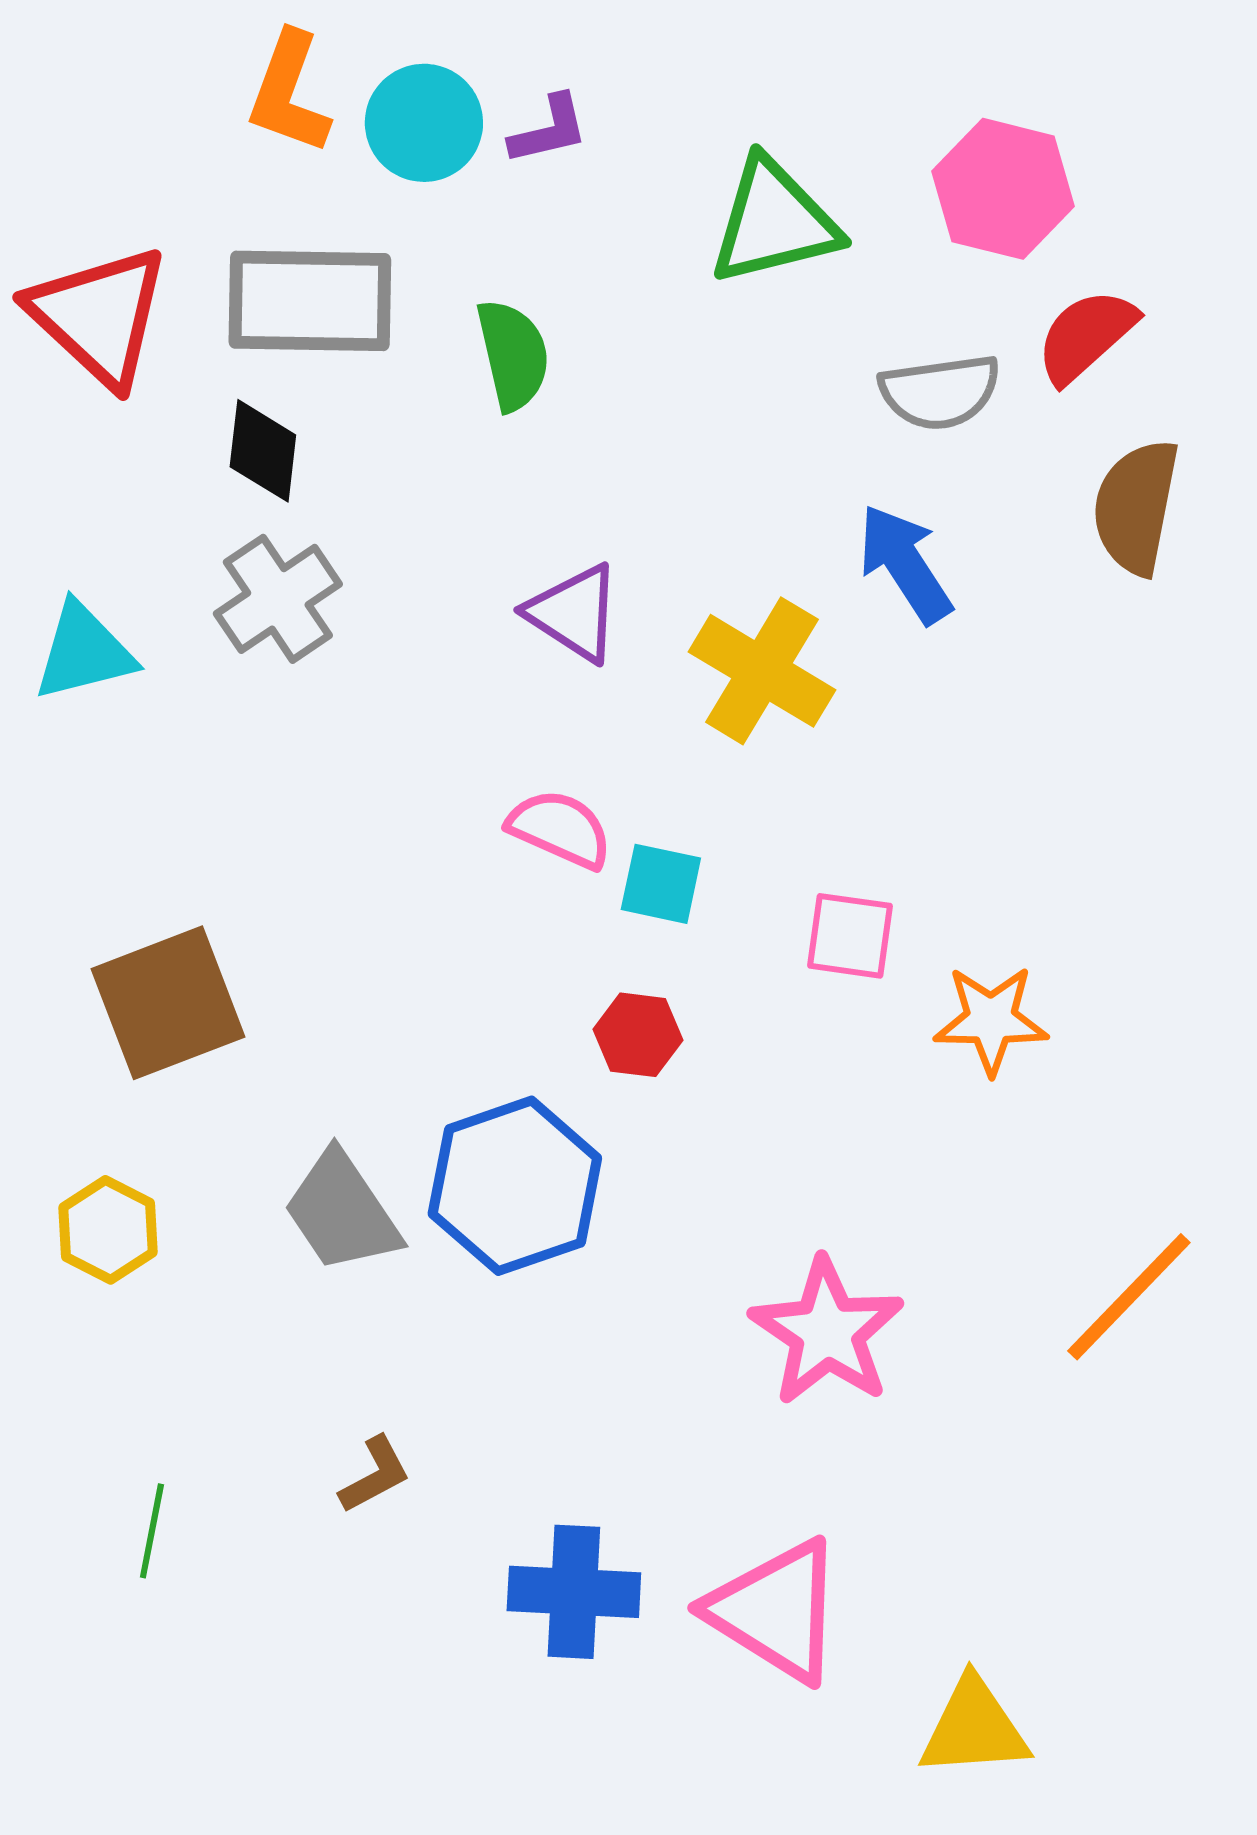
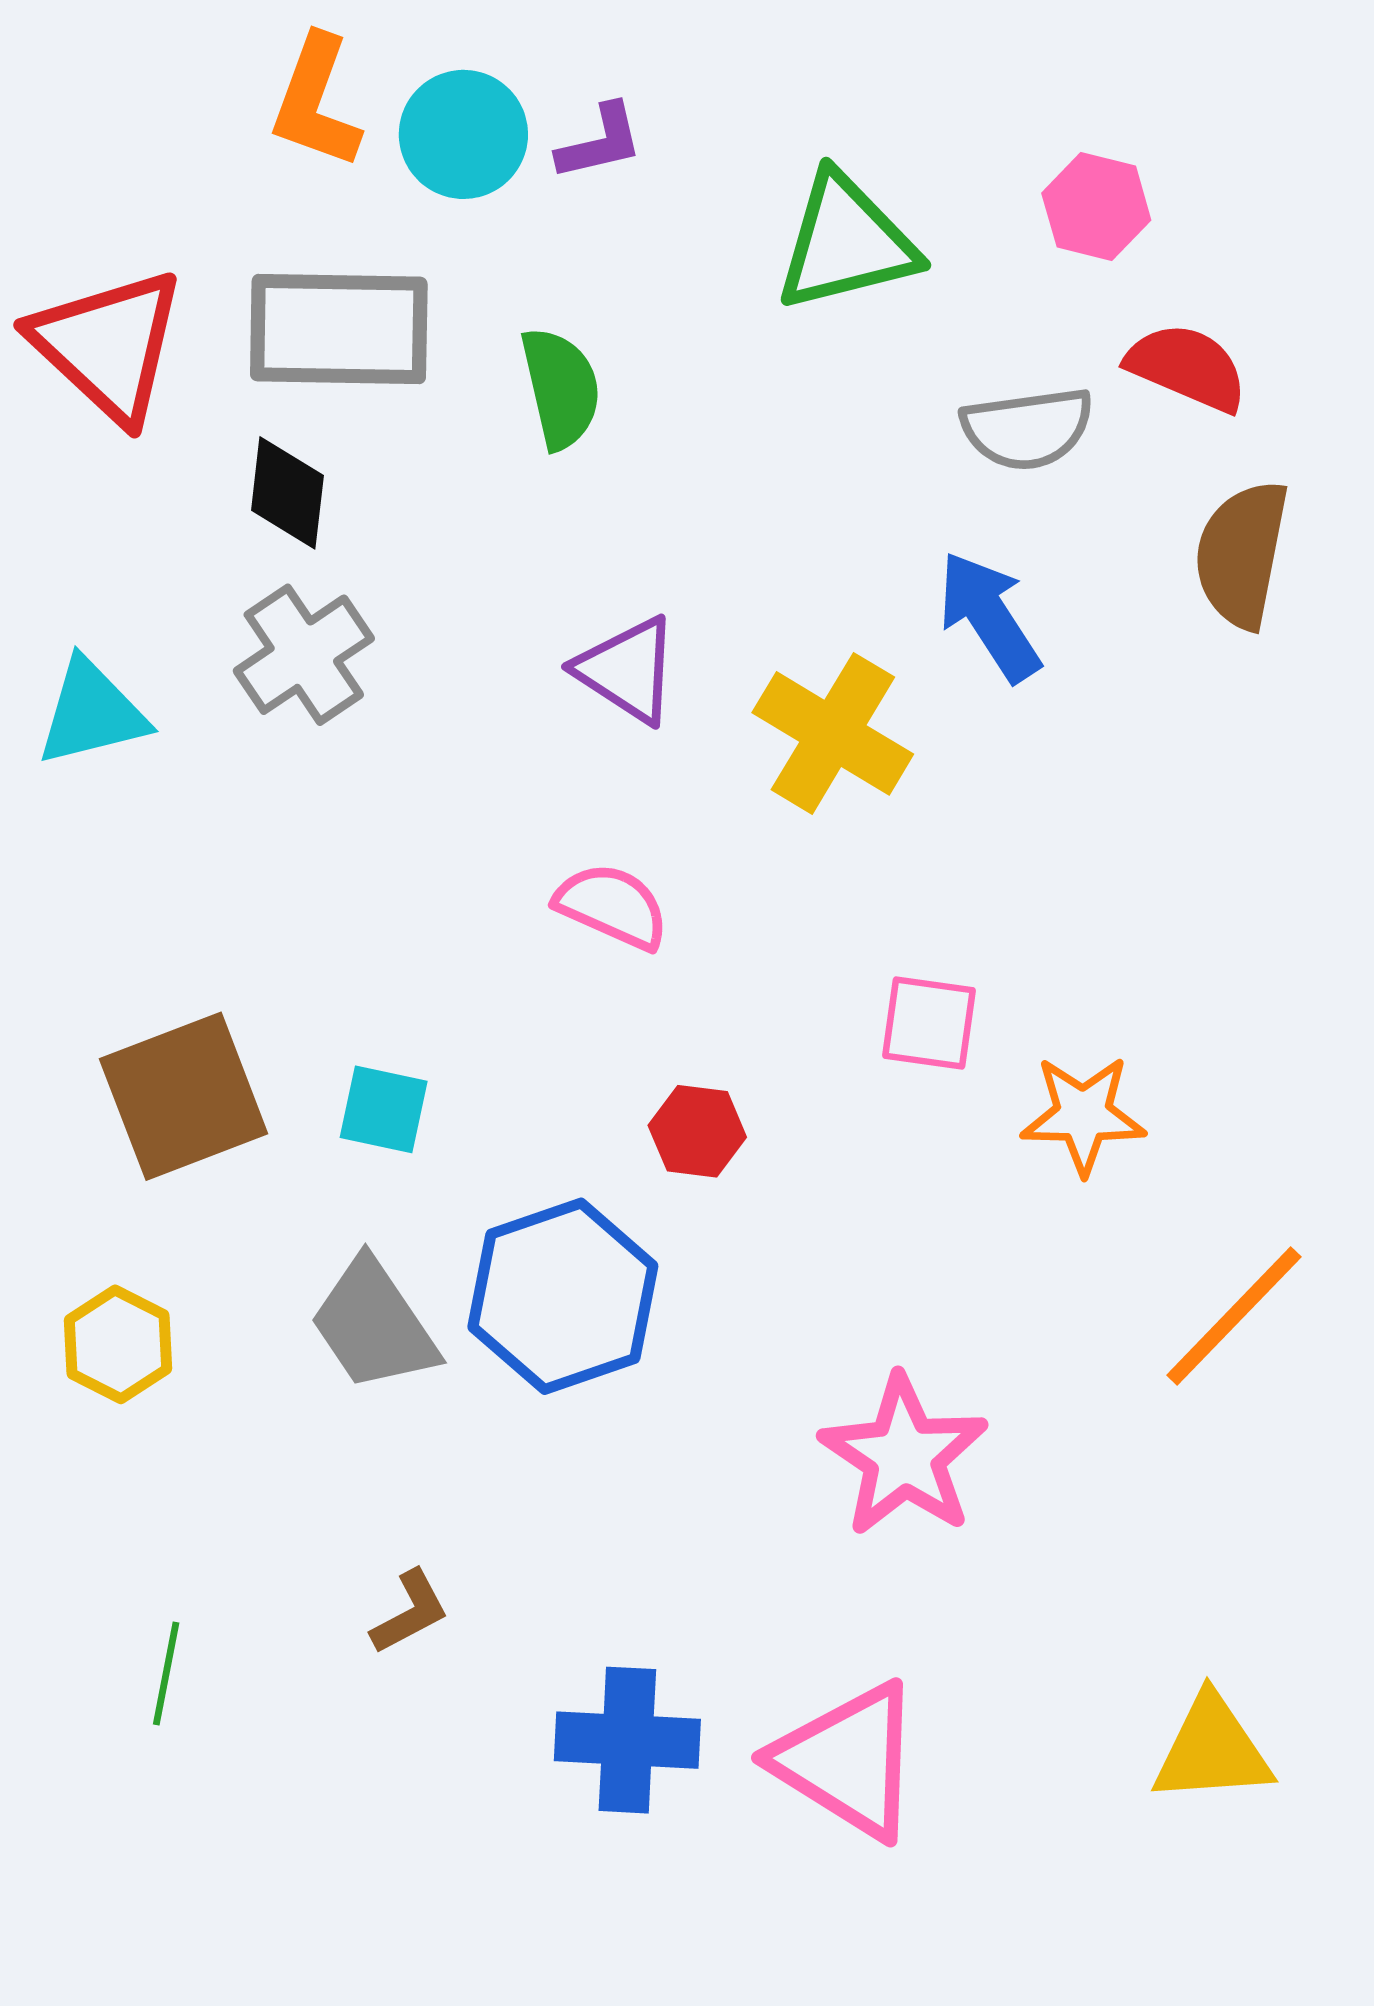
pink hexagon: (1003, 189) -> (1096, 207), size x0.7
red semicircle: (1086, 336) -> (1187, 367), turned 65
cyan square: (661, 884) -> (384, 1109), moved
orange line: (1129, 1297) -> (1234, 1316), moved
yellow triangle: (974, 1728) -> (1212, 1750), moved

